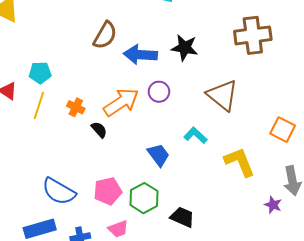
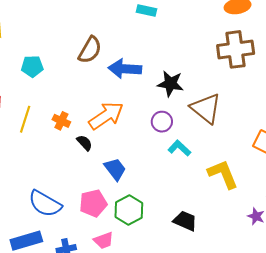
black star: (185, 48) -> (170, 84), moved
cyan pentagon: (40, 73) -> (32, 66), moved
purple circle: (159, 92) -> (162, 122), moved
blue trapezoid: (158, 155) -> (115, 169), moved
black trapezoid: (182, 217) -> (185, 221), moved

